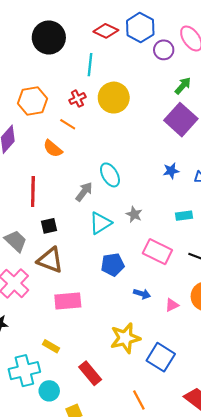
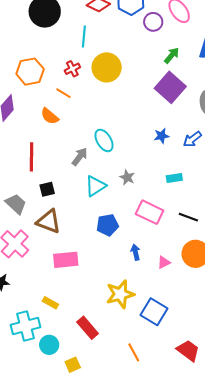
blue arrow: (142, 294) -> (136, 252), turned -119

